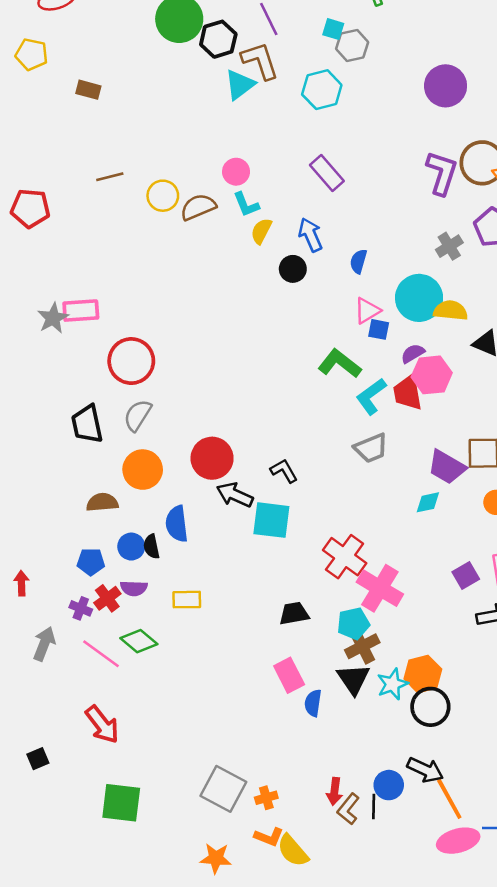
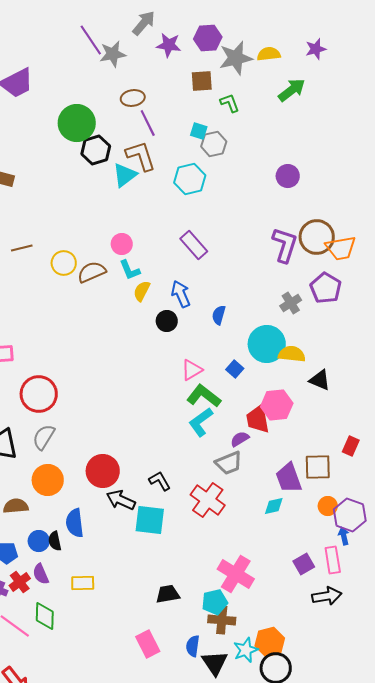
black hexagon: (218, 39) -> (96, 150), moved
purple circle: (446, 86) -> (288, 176), size x0.7
pink triangle: (367, 311) -> (192, 370), moved
blue square: (379, 329) -> (235, 369), turned 30
purple semicircle: (413, 353) -> (240, 439), moved
cyan L-shape: (371, 396) -> (201, 422), moved
purple trapezoid: (447, 467) -> (289, 478), turned 40
red cross: (345, 557) -> (208, 500), moved
purple semicircle: (134, 588) -> (41, 574), turned 65
green diamond: (139, 641) -> (45, 616), turned 52
brown cross: (362, 646) -> (222, 620), turned 32
pink rectangle: (289, 675) -> (148, 644), moved
black triangle: (353, 679) -> (215, 663), moved
blue semicircle: (313, 703) -> (193, 646), moved

